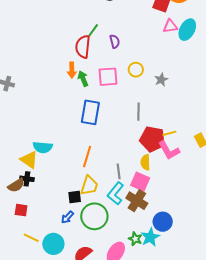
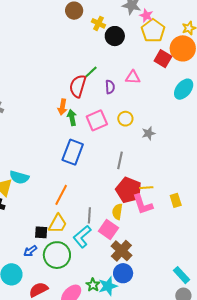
pink triangle: (170, 26) -> (133, 77), moved
pink square: (108, 77) -> (97, 120), turned -30
brown cross: (137, 201) -> (121, 251), moved

